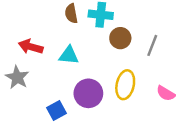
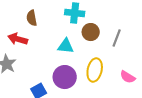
brown semicircle: (71, 14) -> (32, 18), moved
cyan triangle: (69, 55) -> (66, 46), moved

